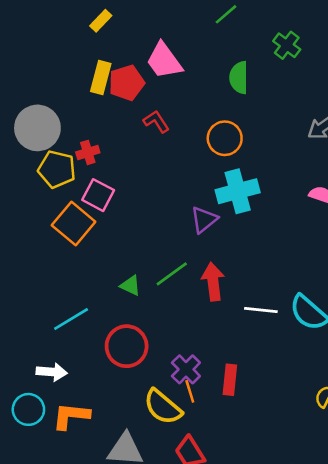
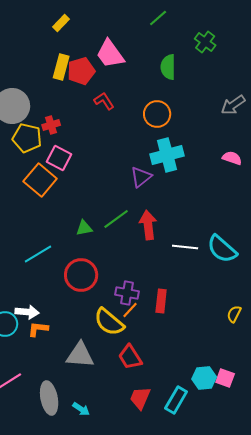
green triangle: (130, 285) -> (84, 228), turned -36
purple cross: (186, 369) -> (127, 293), turned -35
white arrow: (52, 372) -> (27, 312), moved
orange line: (190, 391) -> (130, 310), turned 60
orange L-shape: (71, 416) -> (38, 329), size x0.7

